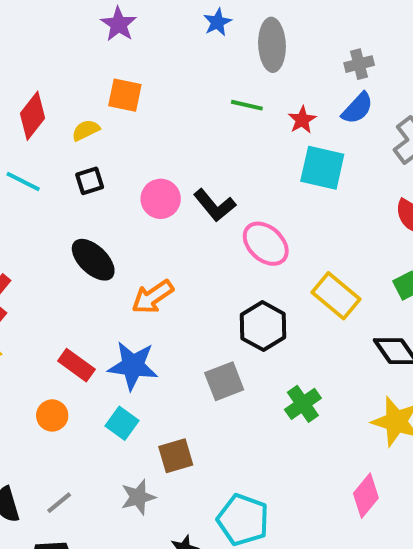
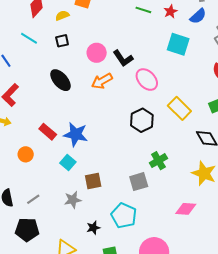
red star: (302, 120) -> (170, 12), moved
orange arrow: (153, 297) -> (102, 81), moved
gray square: (224, 381) -> (139, 182), moved
orange circle: (52, 415) -> (26, 154), moved
pink diamond: (366, 496) -> (186, 209), turned 50

